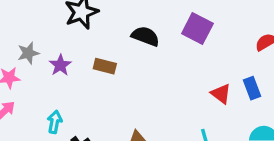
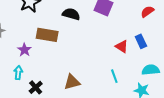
purple star: (60, 65) -> (24, 50), moved
brown rectangle: (105, 66) -> (47, 35), size x1.5

